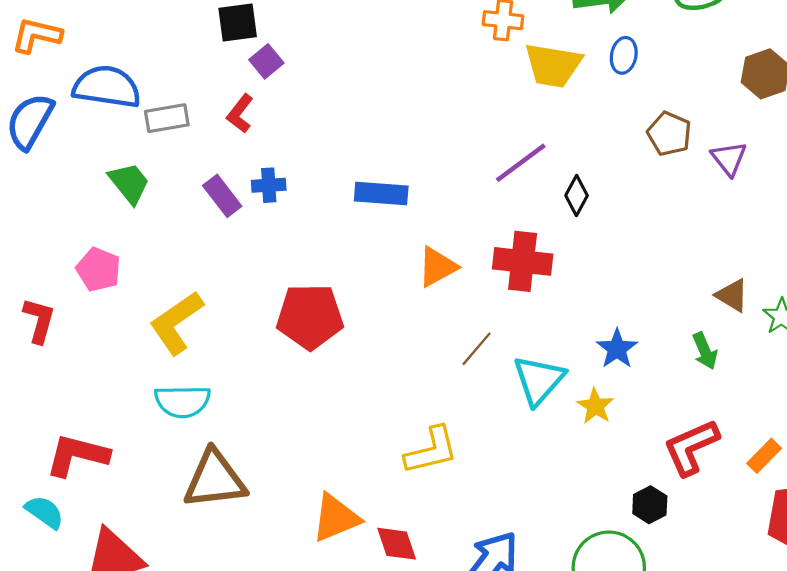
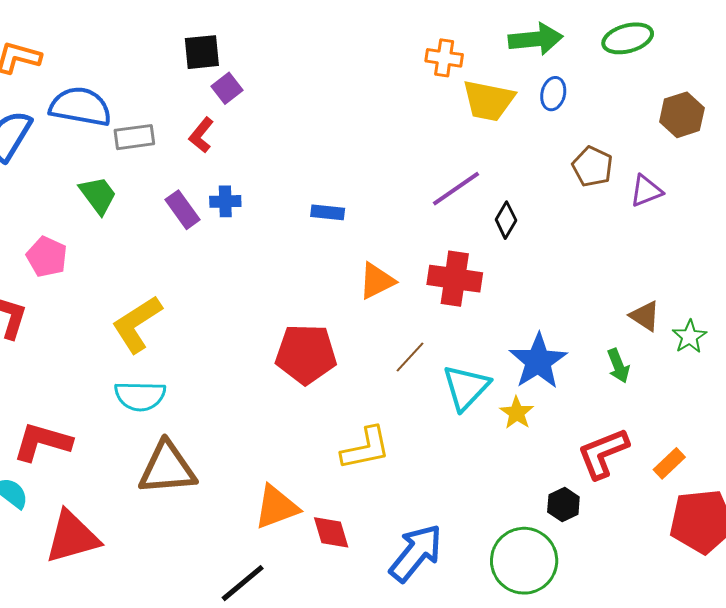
purple triangle: (729, 158) -> (646, 191), turned 45
blue rectangle: (381, 194) -> (328, 212), size x0.7
pink pentagon: (98, 269) -> (47, 257), moved
red pentagon: (310, 317) -> (306, 354), moved
blue star: (617, 349) -> (538, 361), size x1.5

